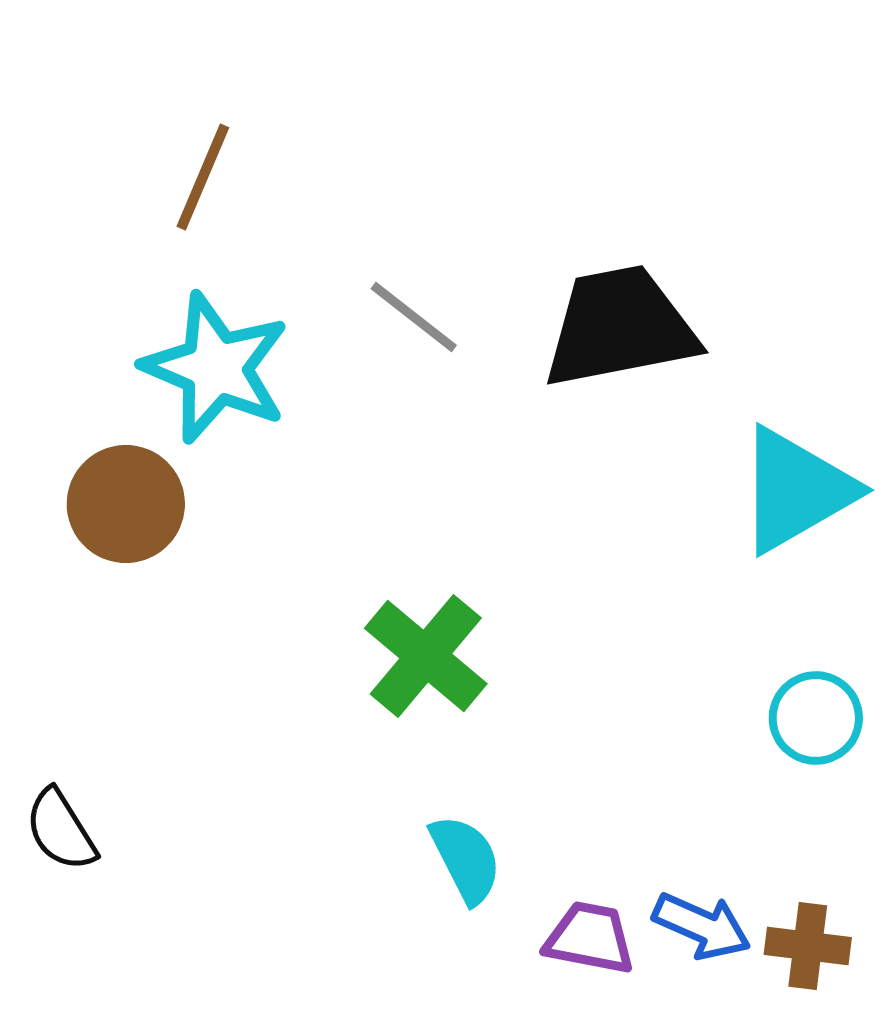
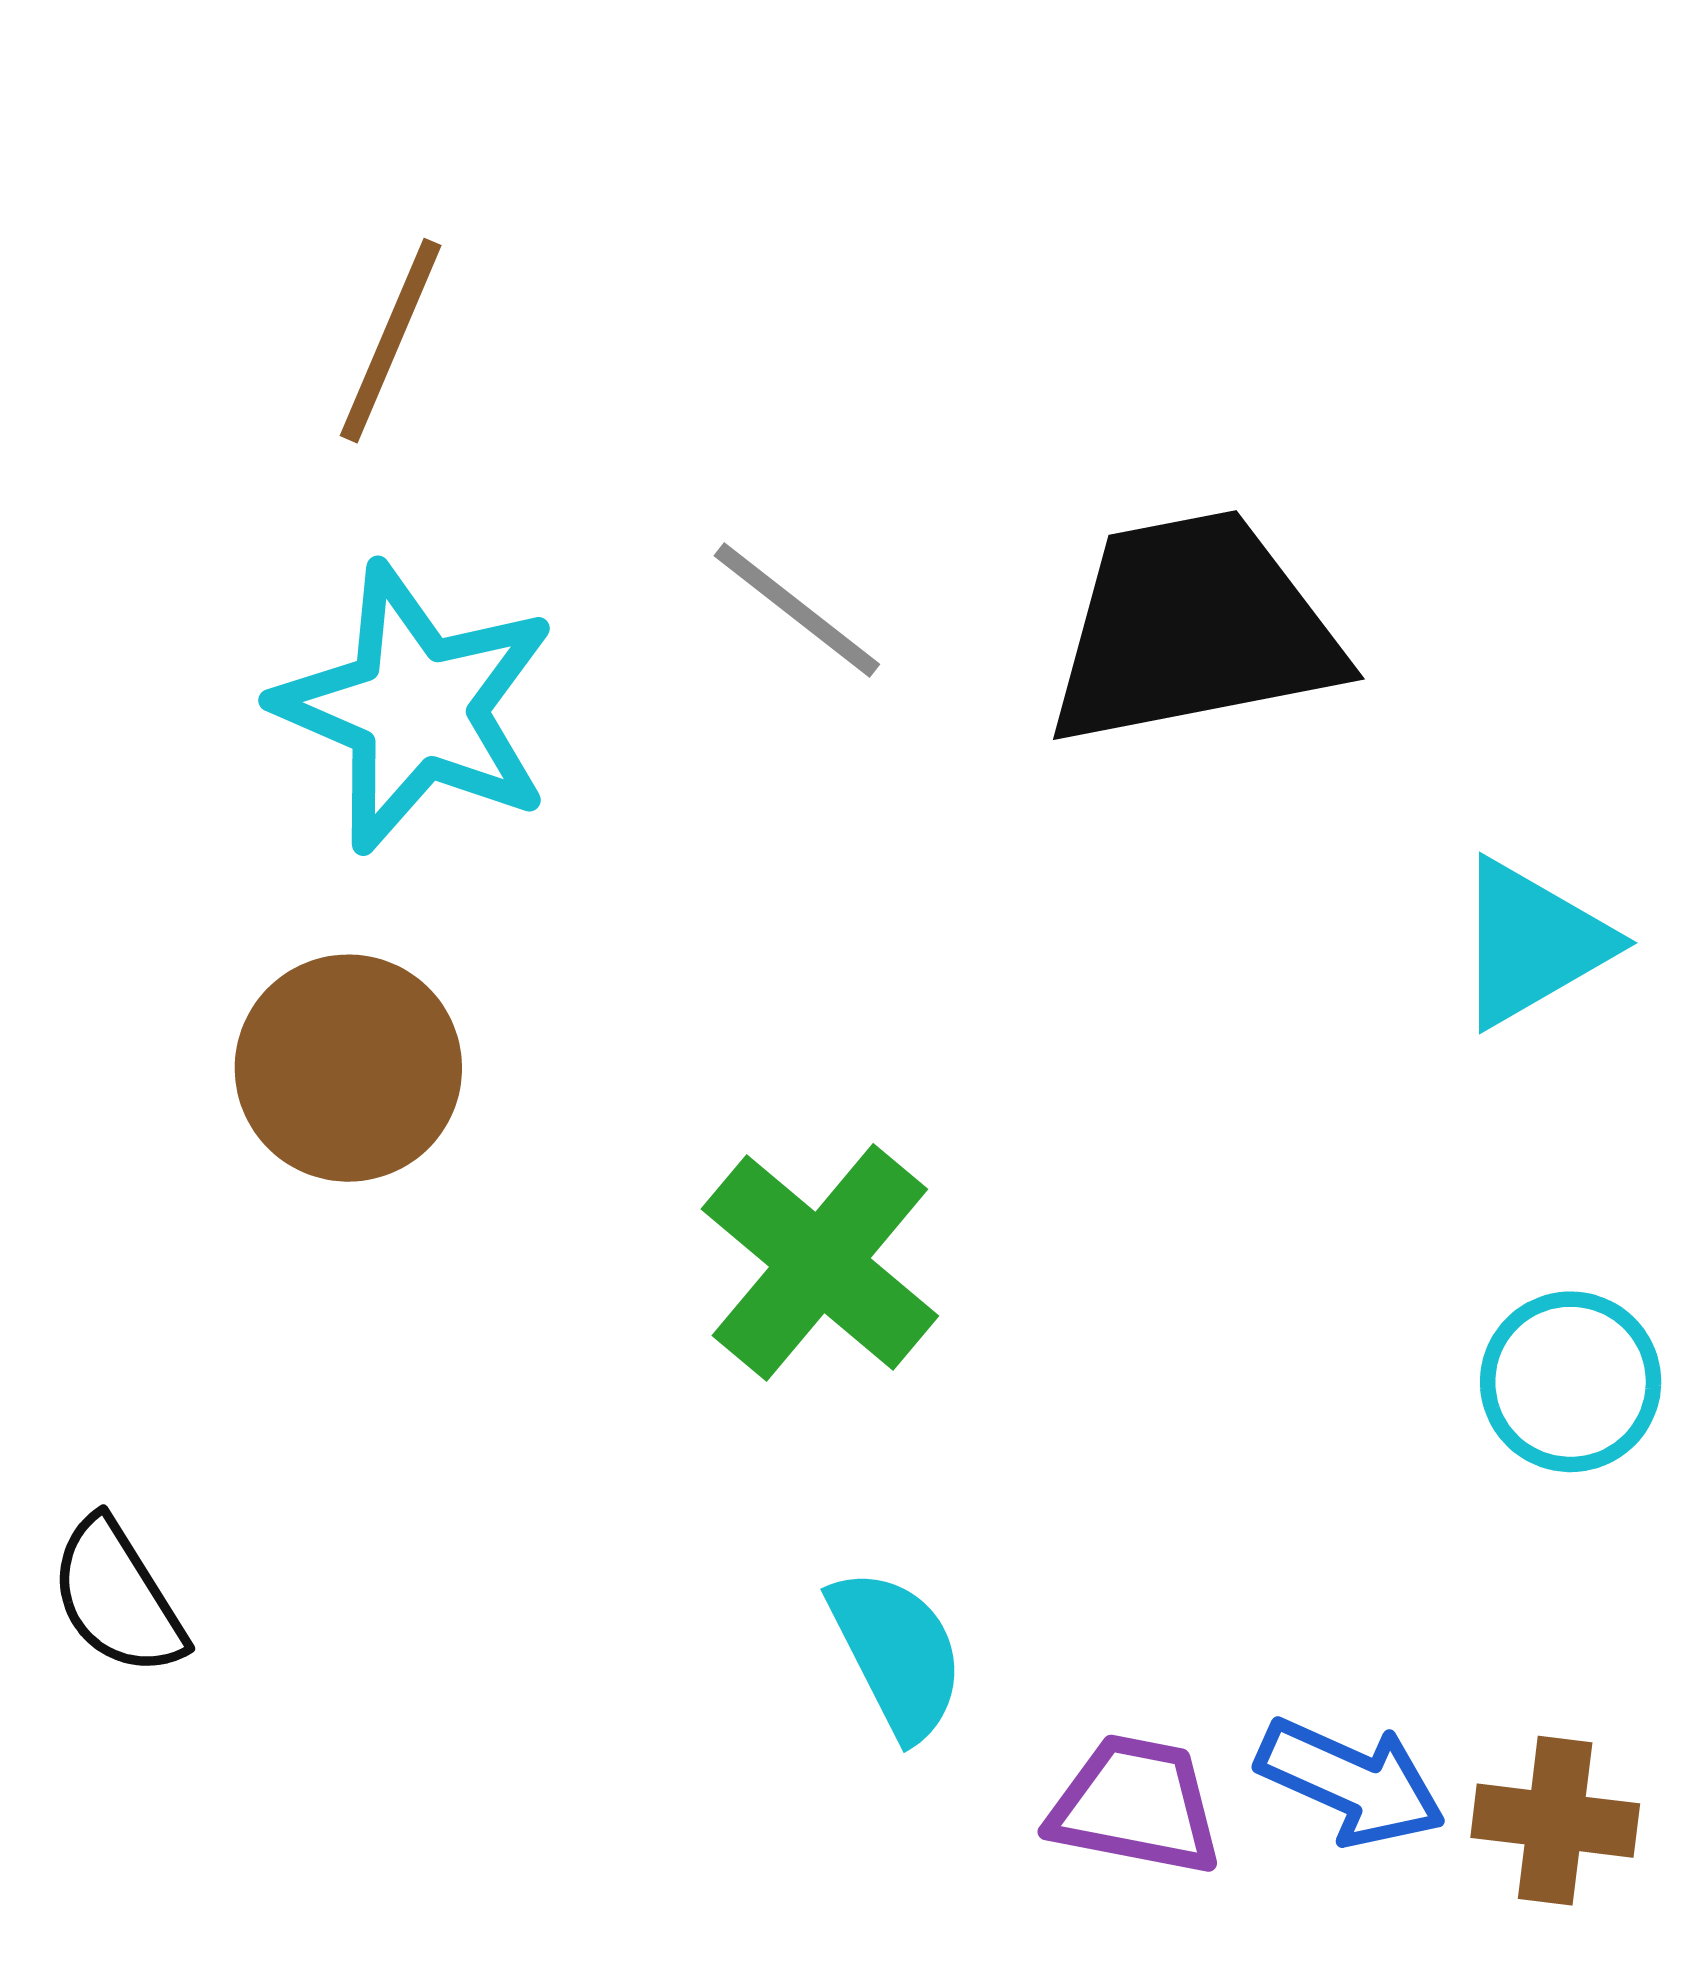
cyan triangle: (796, 490) -> (1532, 943), size x0.7
brown circle: (126, 504) -> (348, 1068), moved

